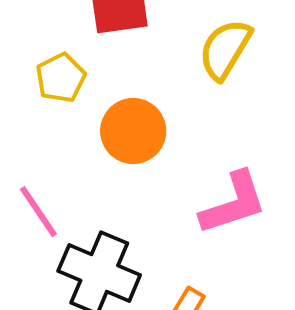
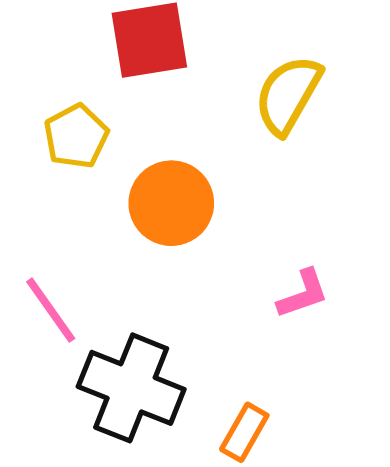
pink L-shape: (233, 203) -> (303, 294), size x0.6

